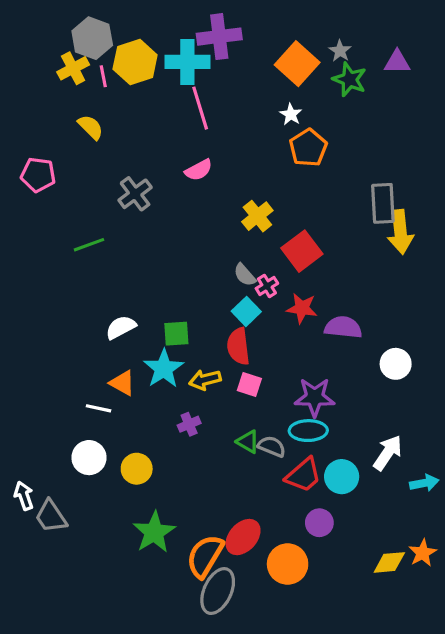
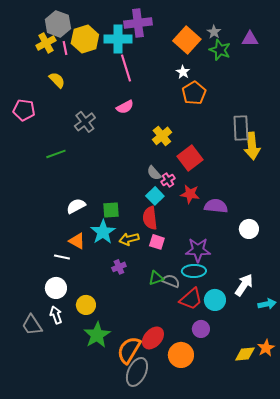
green triangle: (248, 442) -> (156, 278), turned -49
yellow circle: (137, 469) -> (86, 305), moved
white arrow: (24, 496) -> (56, 315), moved

